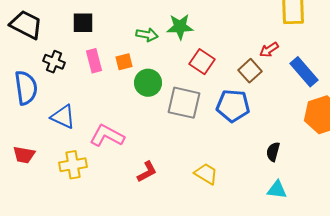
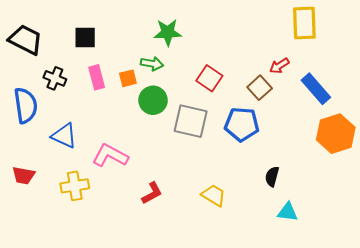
green star: (180, 27) -> (168, 32), moved
green arrow: (147, 35) -> (152, 64), moved
black semicircle: (273, 152) -> (272, 176), moved

